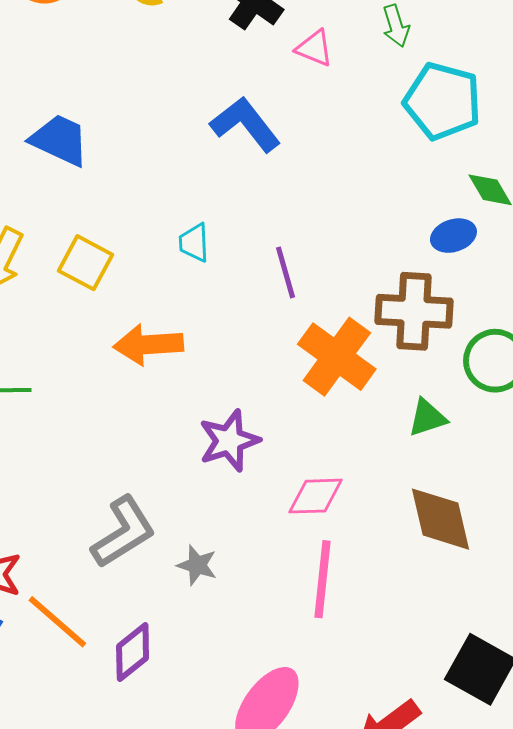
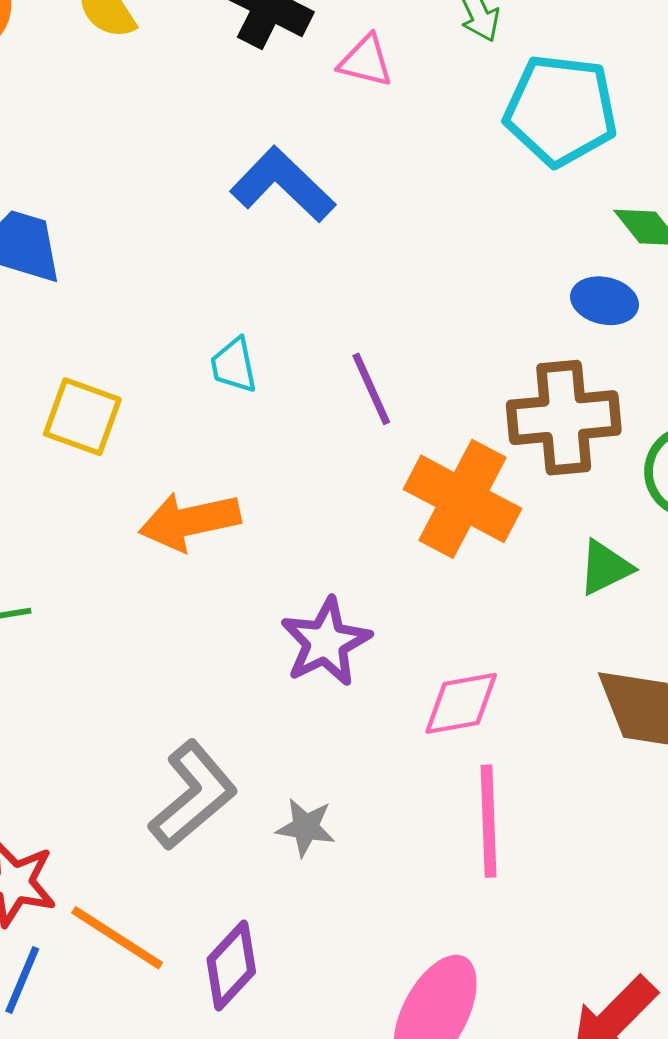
blue ellipse: (453, 236) -> (605, 301), turned 39

